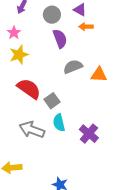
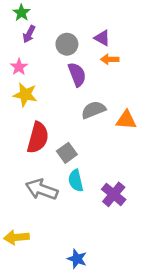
yellow star: (19, 55) -> (25, 95), turned 30
red semicircle: (29, 89) -> (38, 138), turned 70

